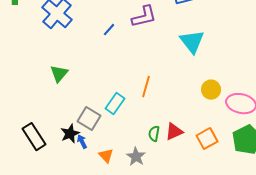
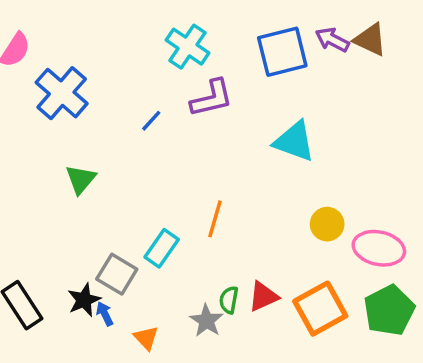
cyan triangle: (192, 42) -> (294, 141), turned -32
green triangle: (59, 74) -> (81, 179), moved
orange square: (207, 139) -> (320, 309), size x1.4
gray star: (136, 157) -> (206, 321), moved

